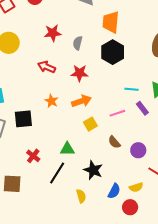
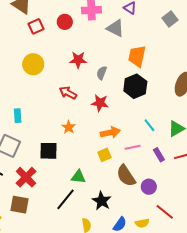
cyan line: (131, 89) -> (149, 125), turned 40
orange arrow: (81, 101) -> (110, 132), moved
purple rectangle: (142, 108) -> (159, 155), moved
black square: (23, 119) -> (48, 151), moved
brown semicircle: (114, 142) -> (126, 176), size x1.6
red cross: (33, 156) -> (26, 177), moved, size x1.5

